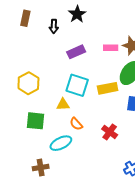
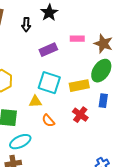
pink rectangle: (111, 48) -> (77, 39), moved
red cross: (110, 132) -> (80, 115), moved
cyan ellipse: (61, 143) -> (20, 142), moved

